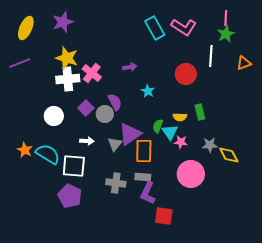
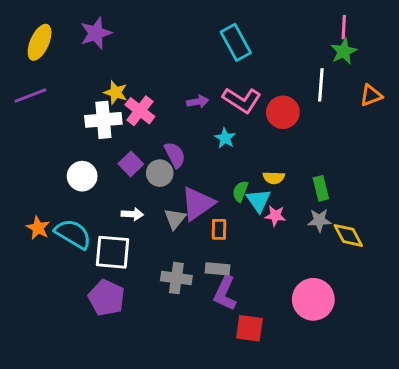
pink L-shape: (184, 27) -> (242, 100), moved
yellow star: (67, 58) -> (116, 92), moved, size x0.7
green rectangle: (200, 112) -> (321, 188), moved
orange rectangle: (144, 151) -> (219, 229), size x0.6
pink circle: (191, 174) -> (313, 299), moved

